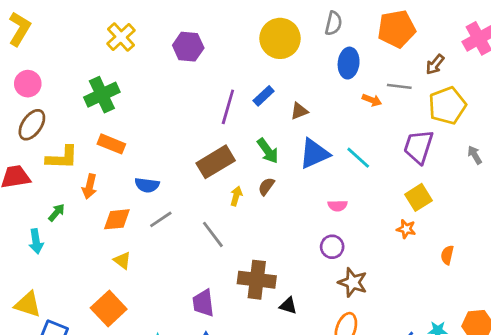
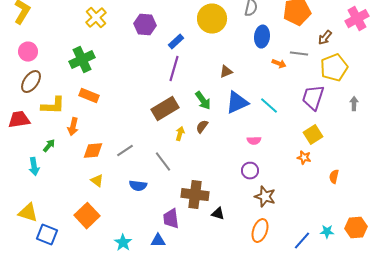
blue rectangle: (264, 96) -> (176, 42), moved
gray arrow: (475, 155) -> (354, 104), turned 32
blue semicircle: (147, 185) -> (138, 186), moved
purple trapezoid: (203, 303) -> (171, 219), moved

